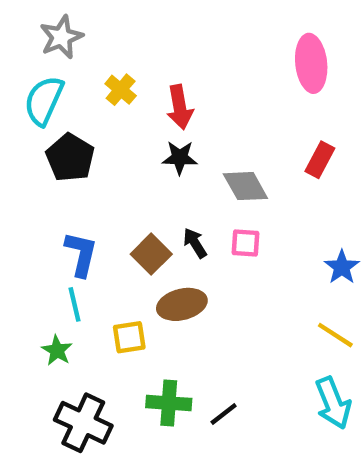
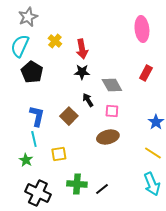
black arrow: (195, 243) -> (88, 100), moved
brown ellipse: (182, 304) -> (108, 137), moved

